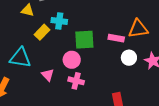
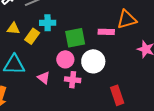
yellow triangle: (28, 10) -> (13, 29), moved
white circle: (129, 58) -> (93, 61), moved, size x1.5

